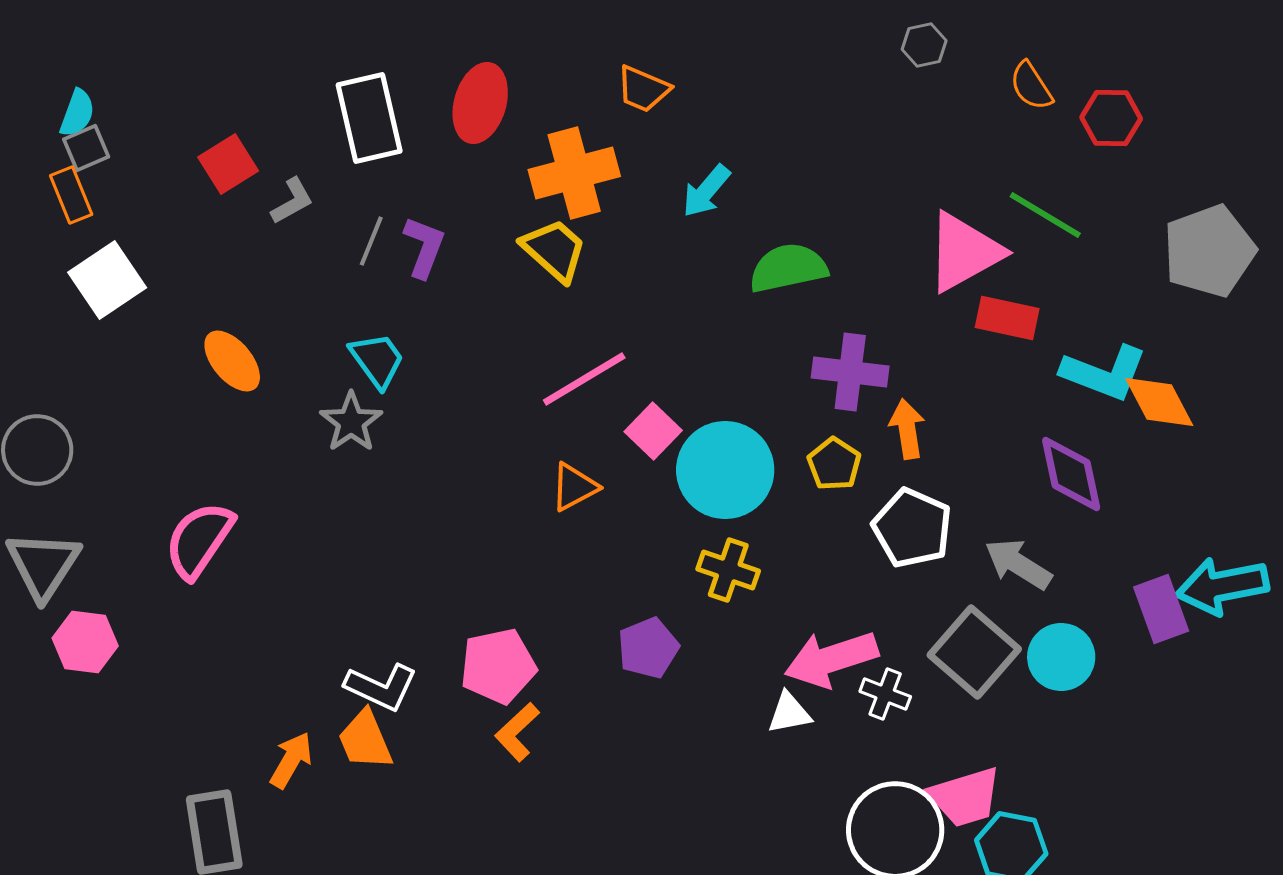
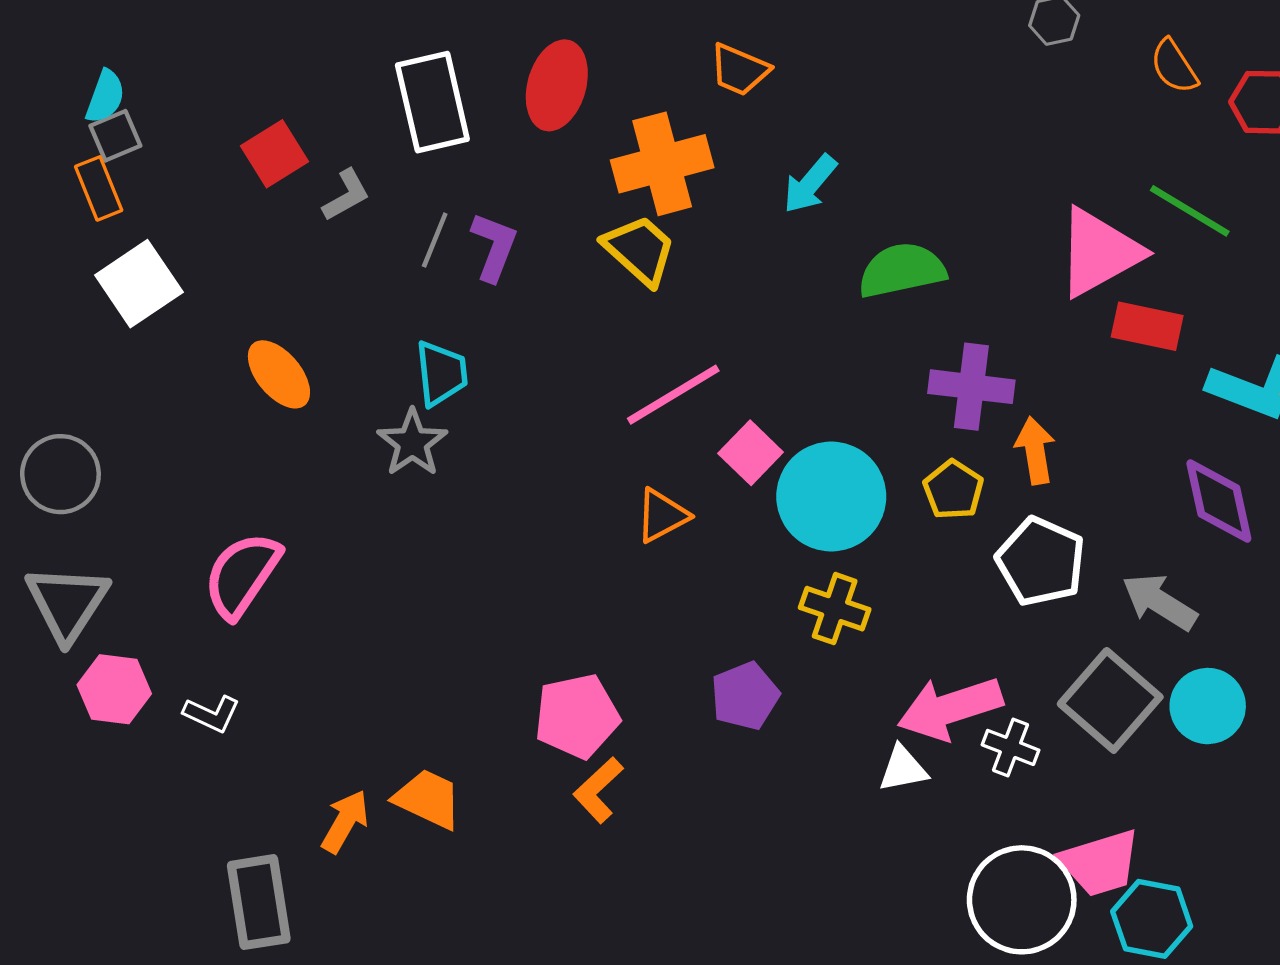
cyan trapezoid: (377, 360) -> (441, 373), turned 30
white L-shape: (381, 687) -> (212, 714), moved, size x0.7
orange trapezoid: (365, 740) -> (428, 799), turned 138

